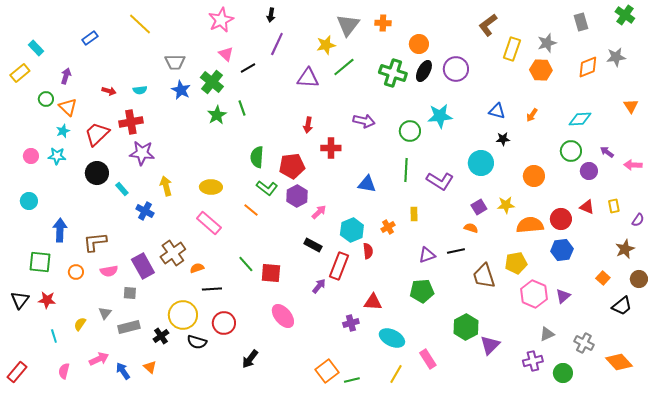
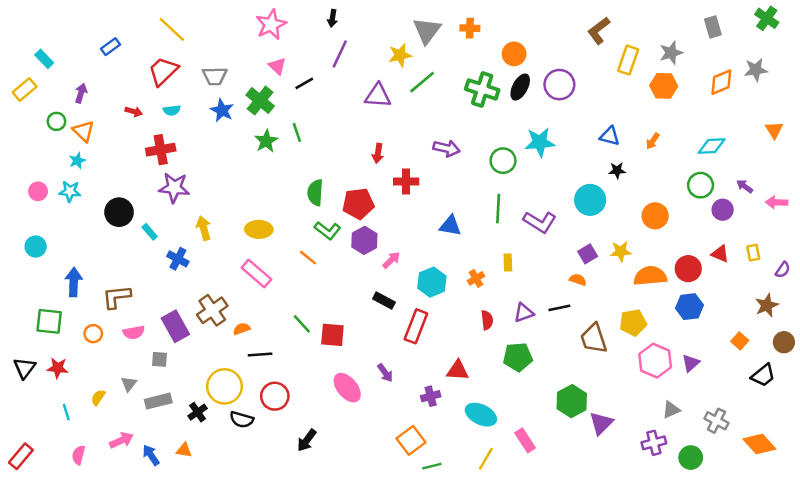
red trapezoid: (97, 134) -> (163, 71), moved
red semicircle: (368, 251) -> (487, 320), moved
purple arrow: (319, 286) -> (385, 373), moved, turned 105
orange triangle: (150, 367) -> (184, 450), turned -32
orange square: (327, 371) -> (411, 440), moved

